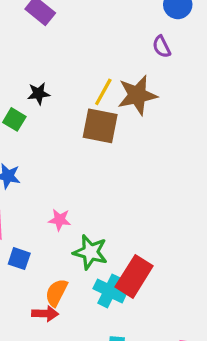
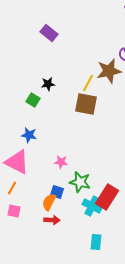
brown star: (137, 95) -> (109, 71), moved
blue square: (19, 259) -> (57, 192), moved
orange semicircle: (56, 293) -> (49, 202), moved

